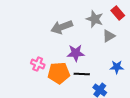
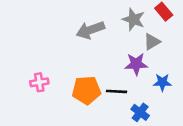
purple star: (76, 53) -> (136, 64), moved
pink cross: (38, 64) -> (39, 82), moved, turned -32

